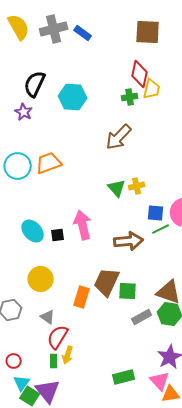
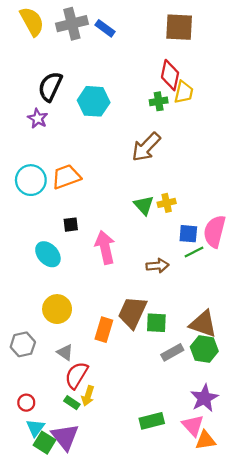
black square: (58, 235) -> (71, 225), moved
brown arrow: (129, 241) -> (157, 266), size x0.7
green rectangle: (54, 361) -> (72, 403), turned -56

